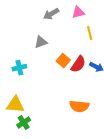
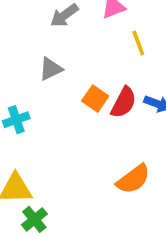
orange semicircle: (79, 106) -> (133, 179), turned -36

